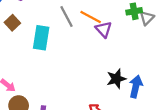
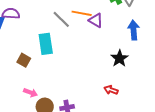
brown square: (12, 23) -> (24, 60), moved
blue arrow: (136, 87) -> (134, 30), moved

